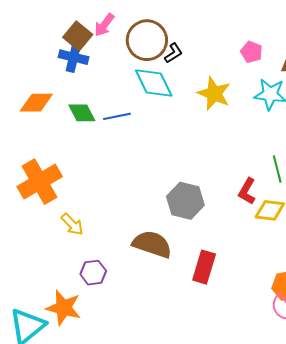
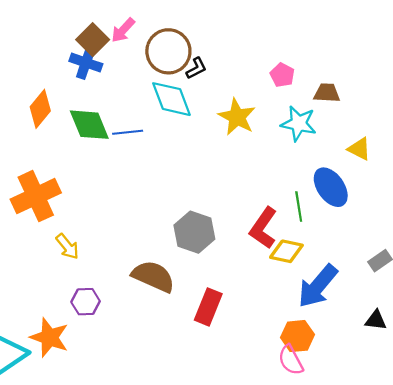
orange diamond: (36, 103) -> (40, 109), turned -56
green diamond: (82, 113) -> (89, 125), size x1.4
red L-shape: (247, 191) -> (263, 228), size x1.4

